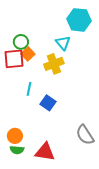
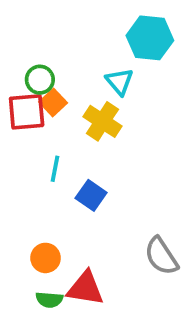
yellow cross: (54, 64) -> (102, 121), turned -36
orange circle: (15, 136) -> (46, 258), moved
green semicircle: (17, 150) -> (49, 300), moved

